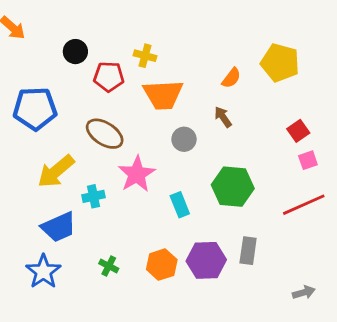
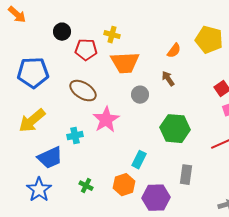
yellow arrow: (56, 171) -> (32, 121), moved
cyan rectangle: (180, 205) -> (139, 160), moved, turned 48
purple hexagon: (206, 260) -> (156, 198), moved

